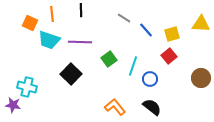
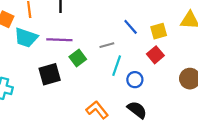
gray line: (124, 18) -> (107, 45), moved, turned -48
green square: (109, 59) -> (78, 58), moved
black square: (71, 74) -> (50, 74), turned 30

